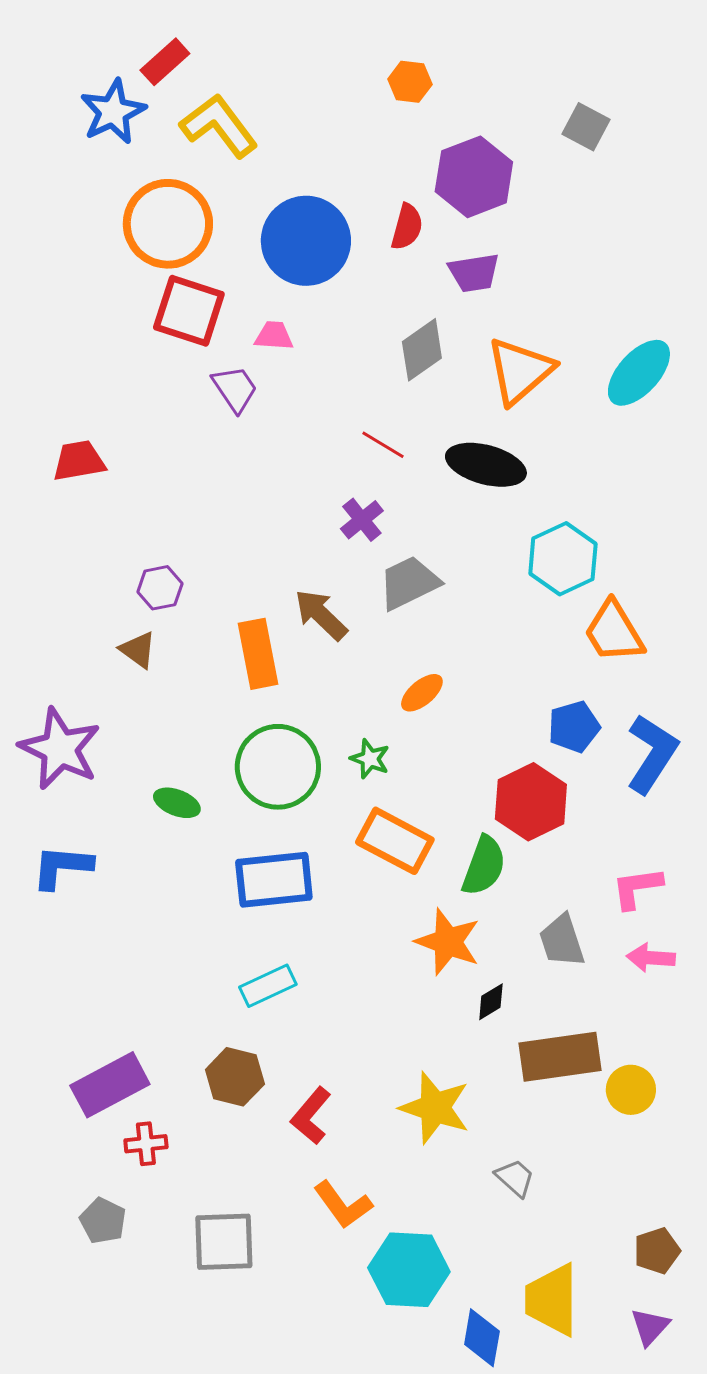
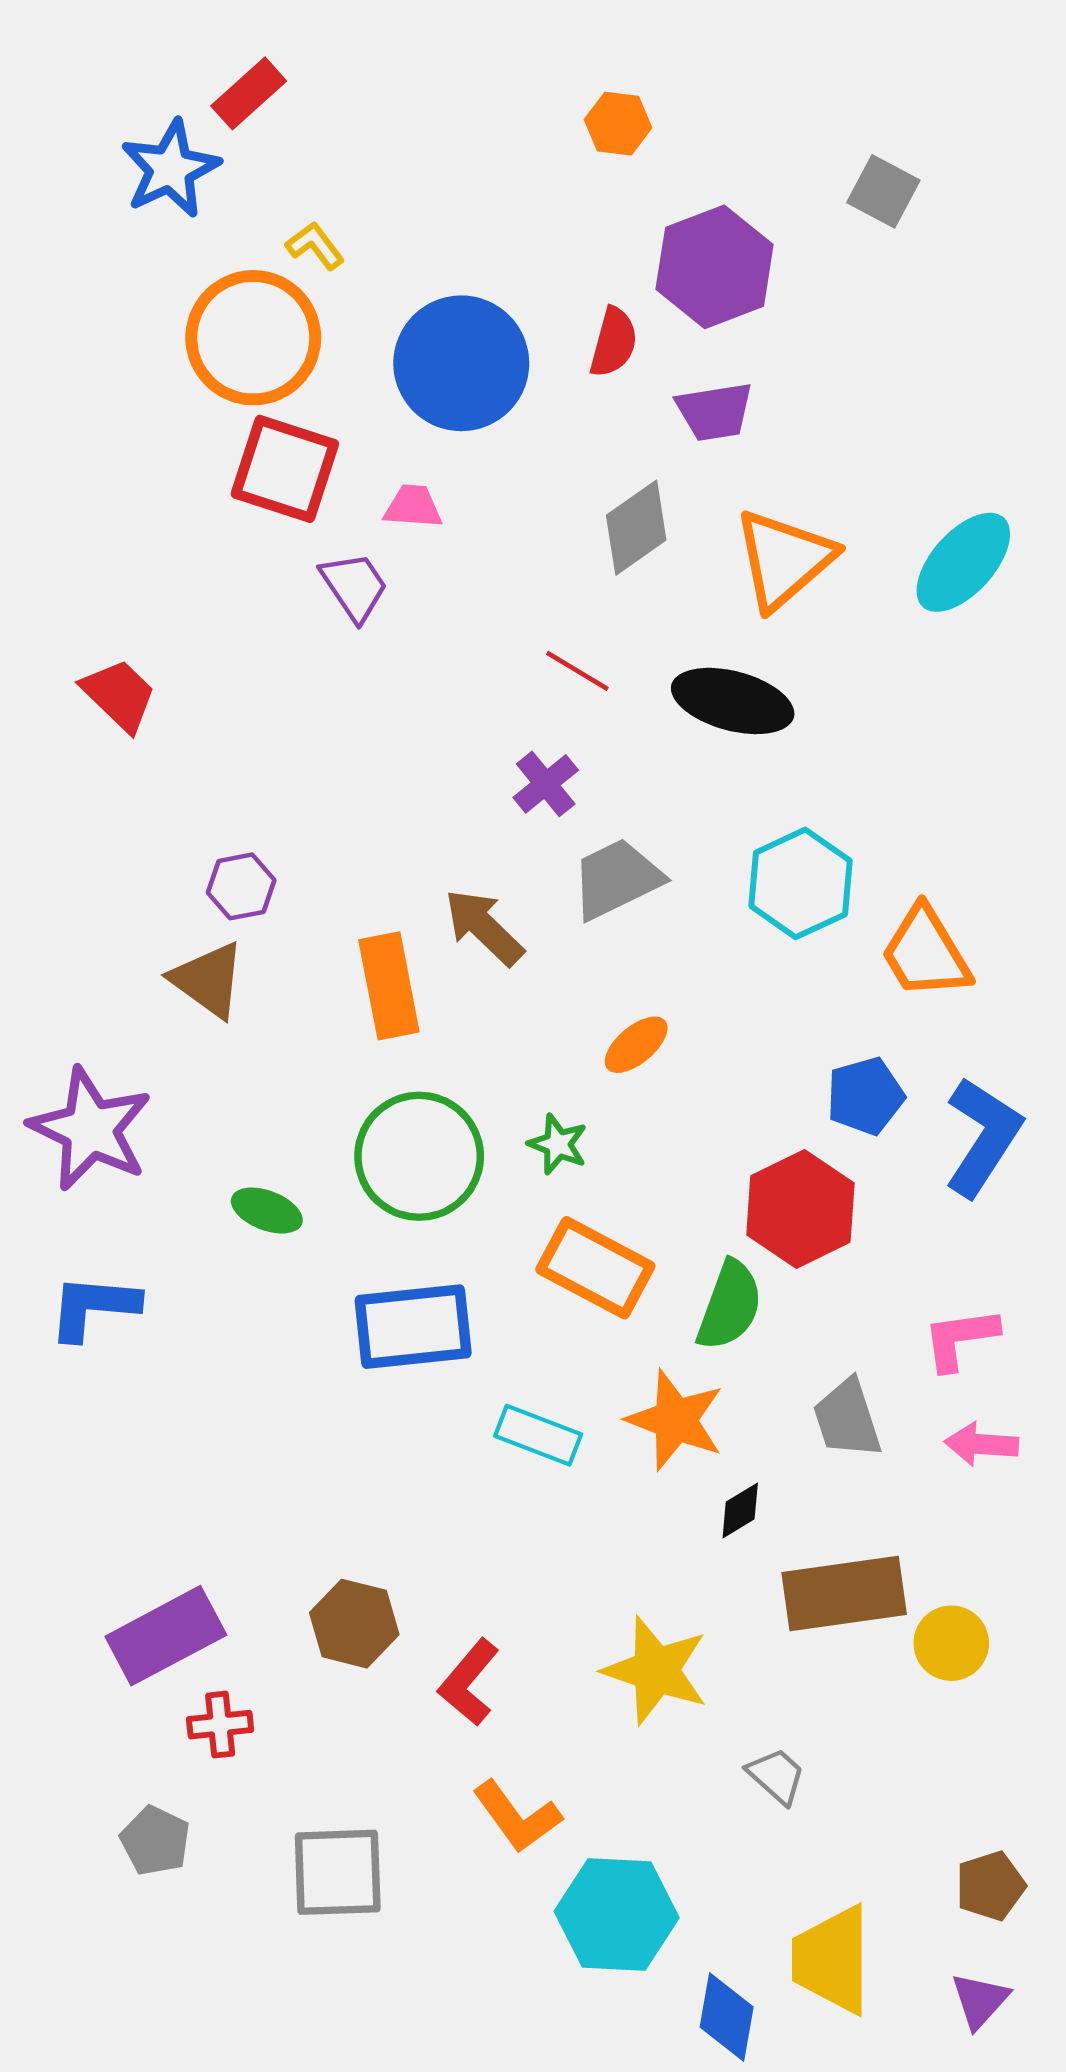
yellow L-shape: (219, 126) -> (315, 246), moved, size x0.5
red trapezoid: (79, 461) -> (119, 695), turned 54
cyan hexagon: (563, 559) -> (800, 883), moved
brown triangle: (138, 650) -> (208, 980), size x1.4
cyan rectangle: (268, 986) -> (538, 1435), moved, turned 46

